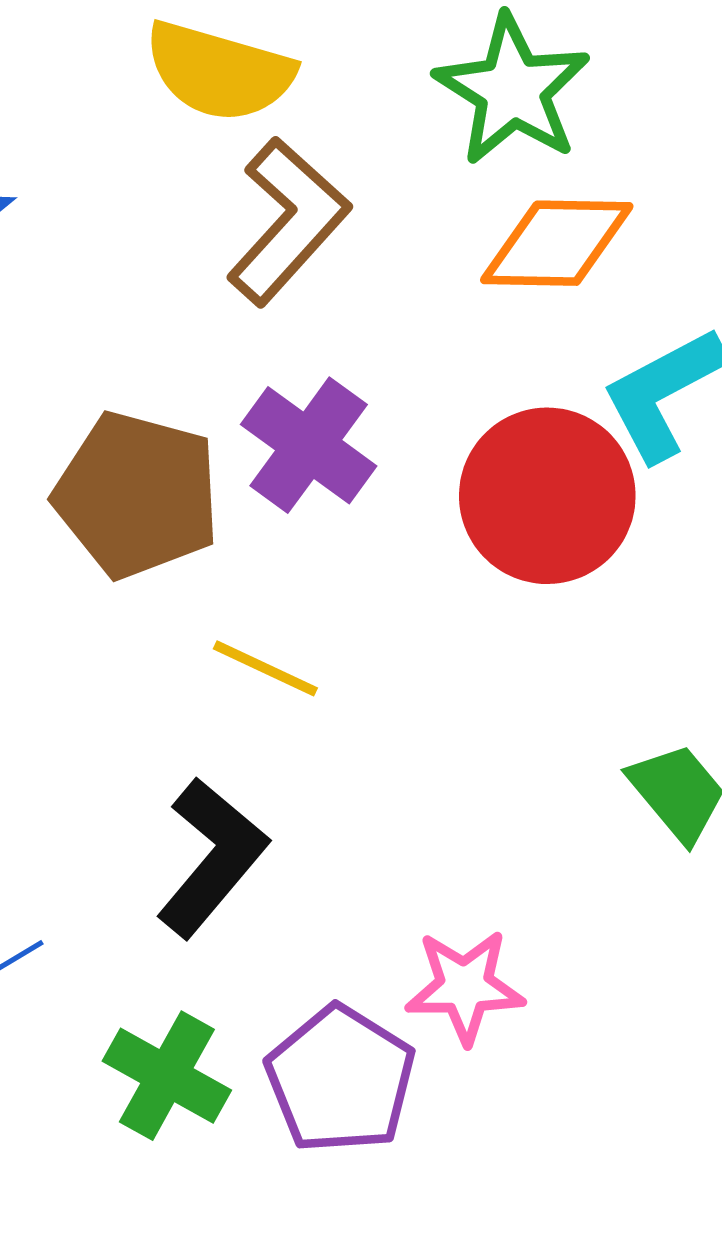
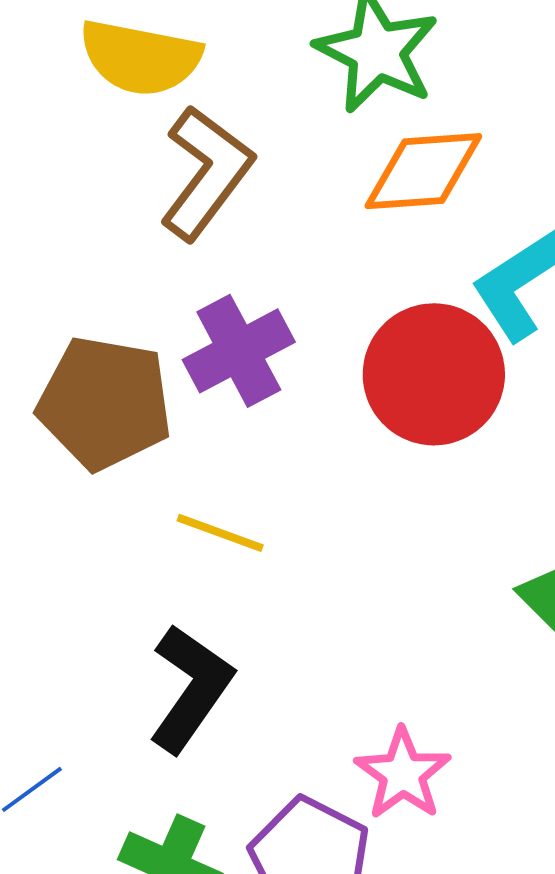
purple cross: (309, 445) -> (239, 351), turned 31
pink star: (465, 987) -> (403, 774), turned -30

